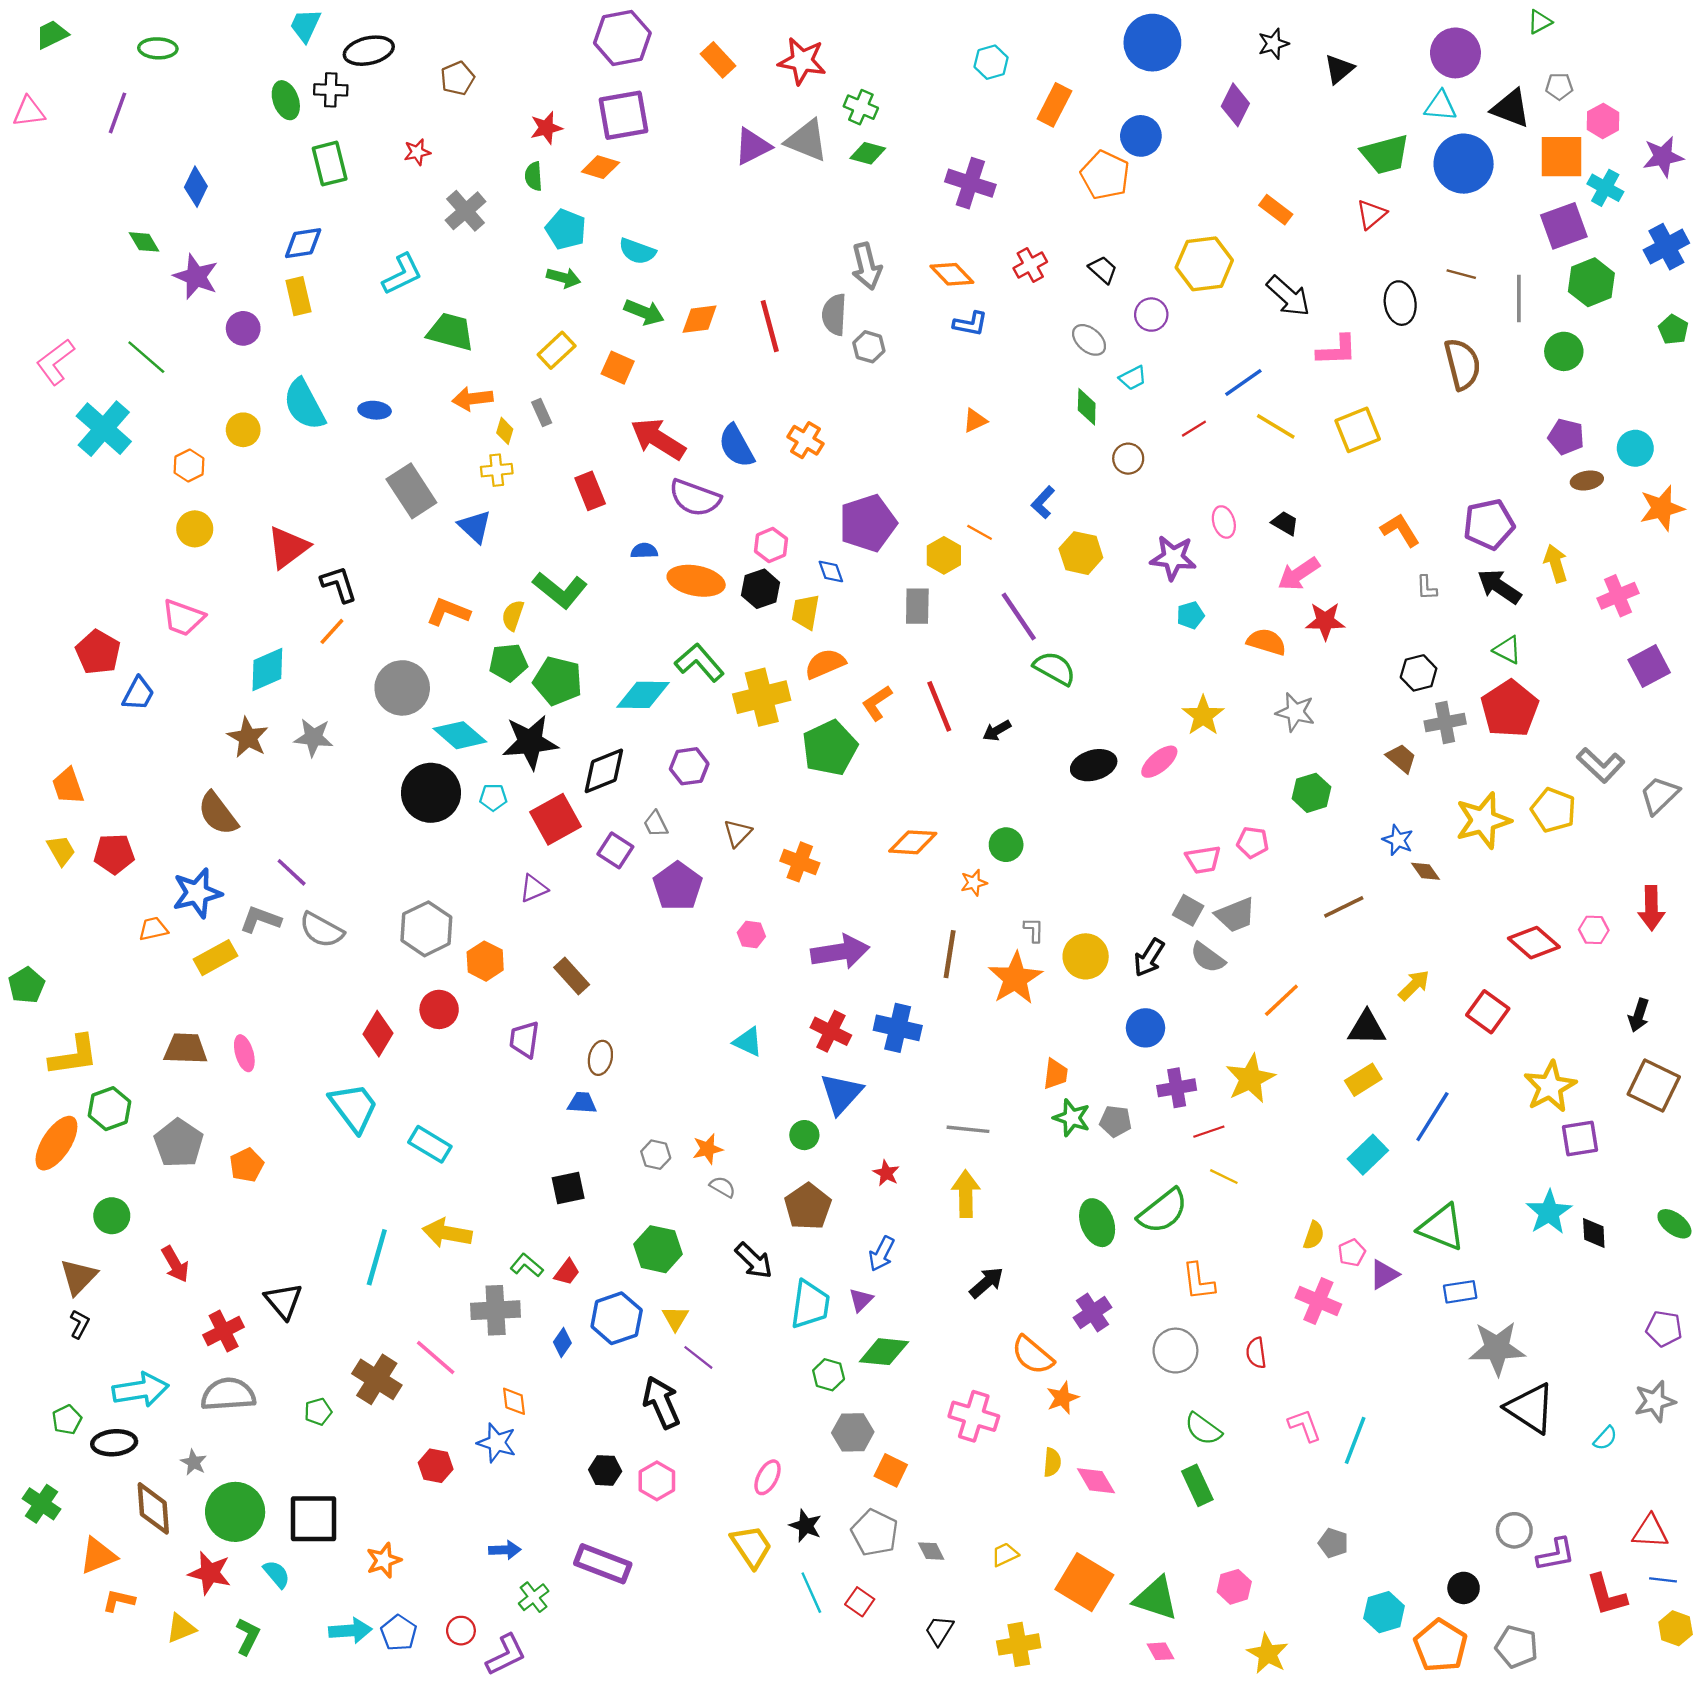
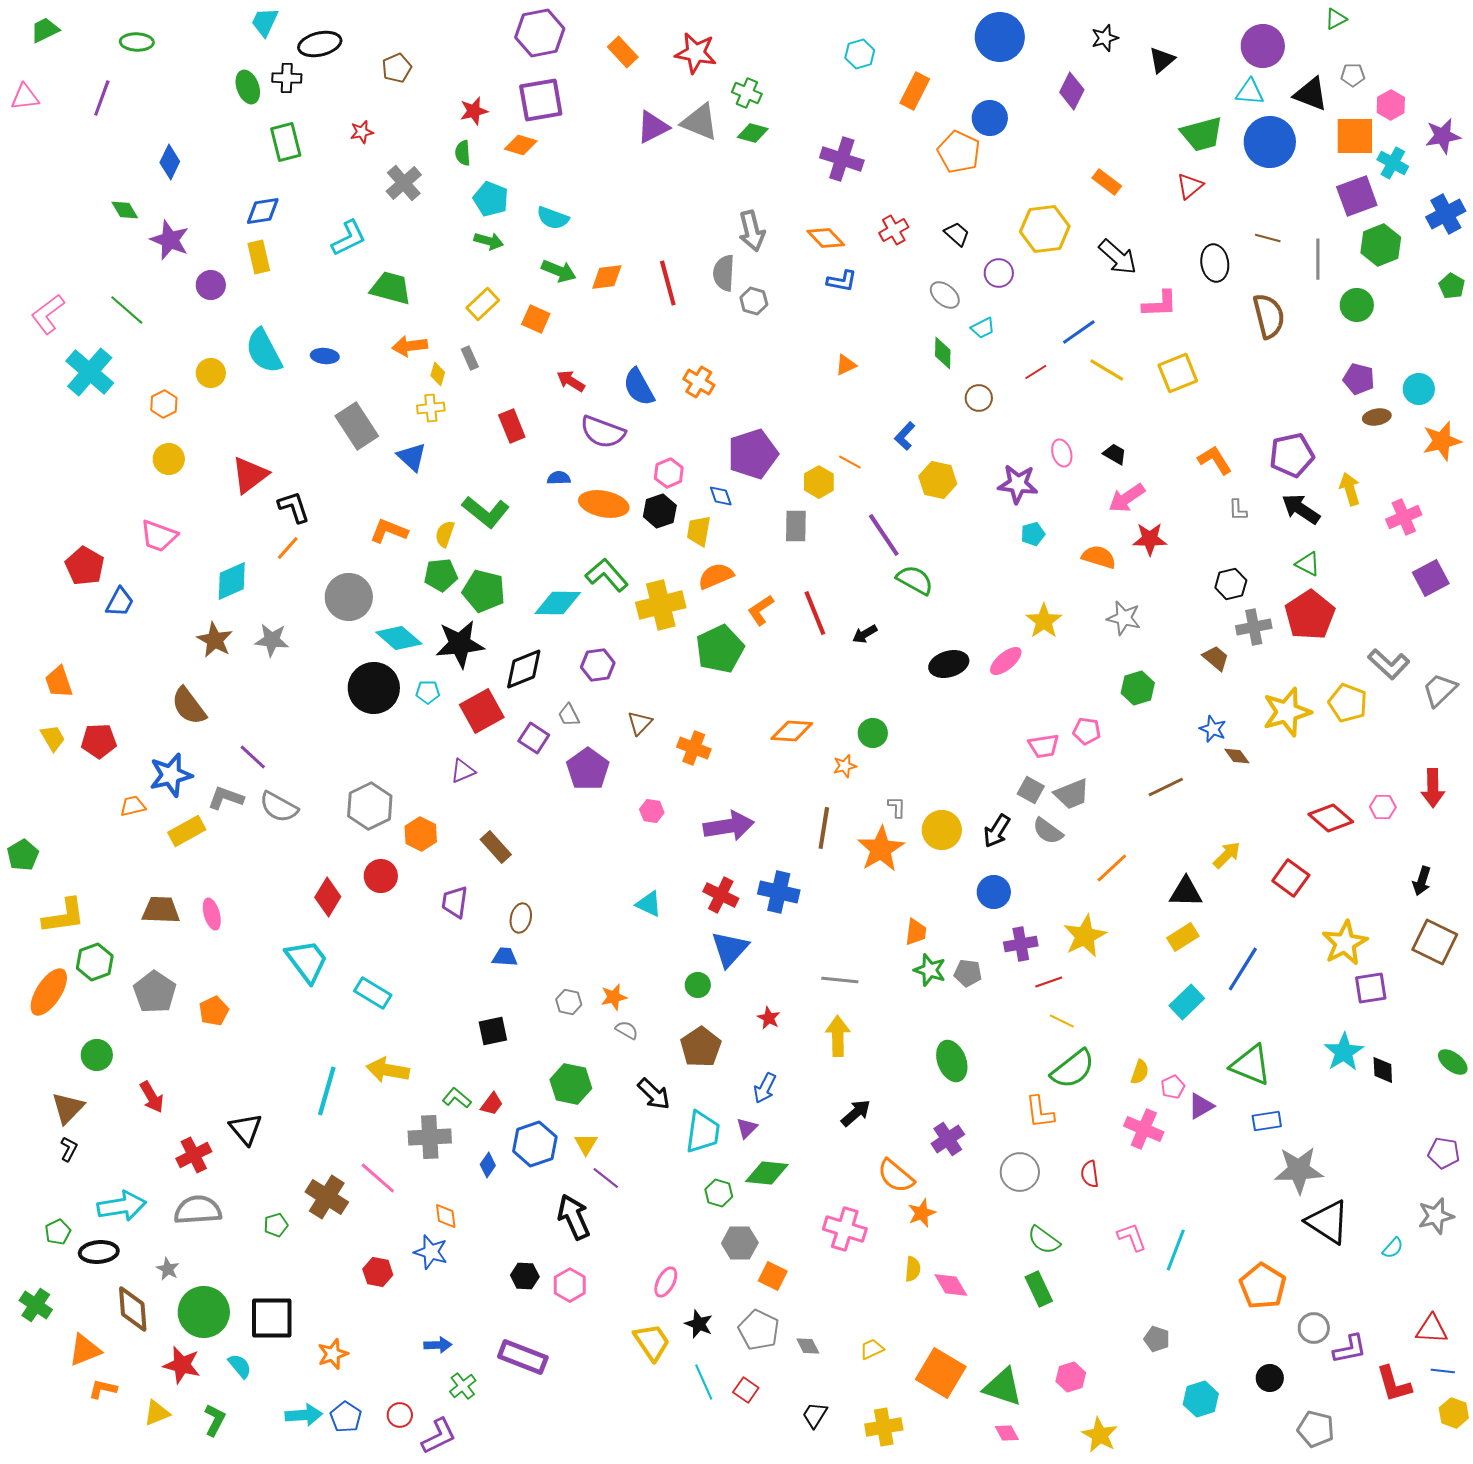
red arrow: (658, 439) -> (571, 381), size x0.6
green semicircle: (1163, 1211) -> (1073, 1069), moved
orange pentagon: (1441, 1646) -> (1263, 1286), moved

